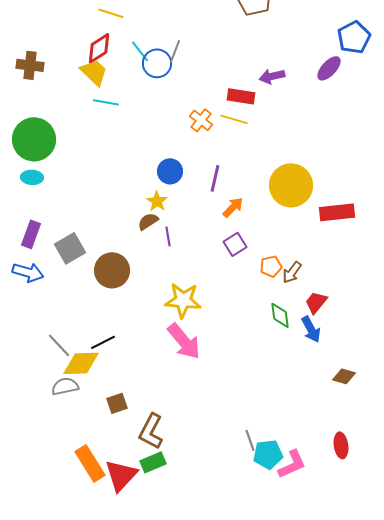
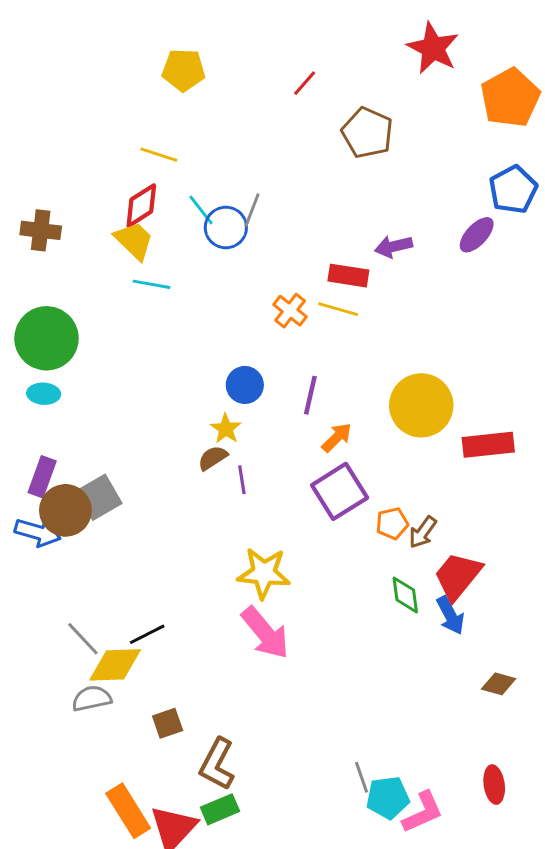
purple square: (235, 244) -> (340, 491), size x1.6
brown circle: (112, 270) -> (65, 510), moved
red trapezoid: (316, 302) -> (458, 576), size x1.5

